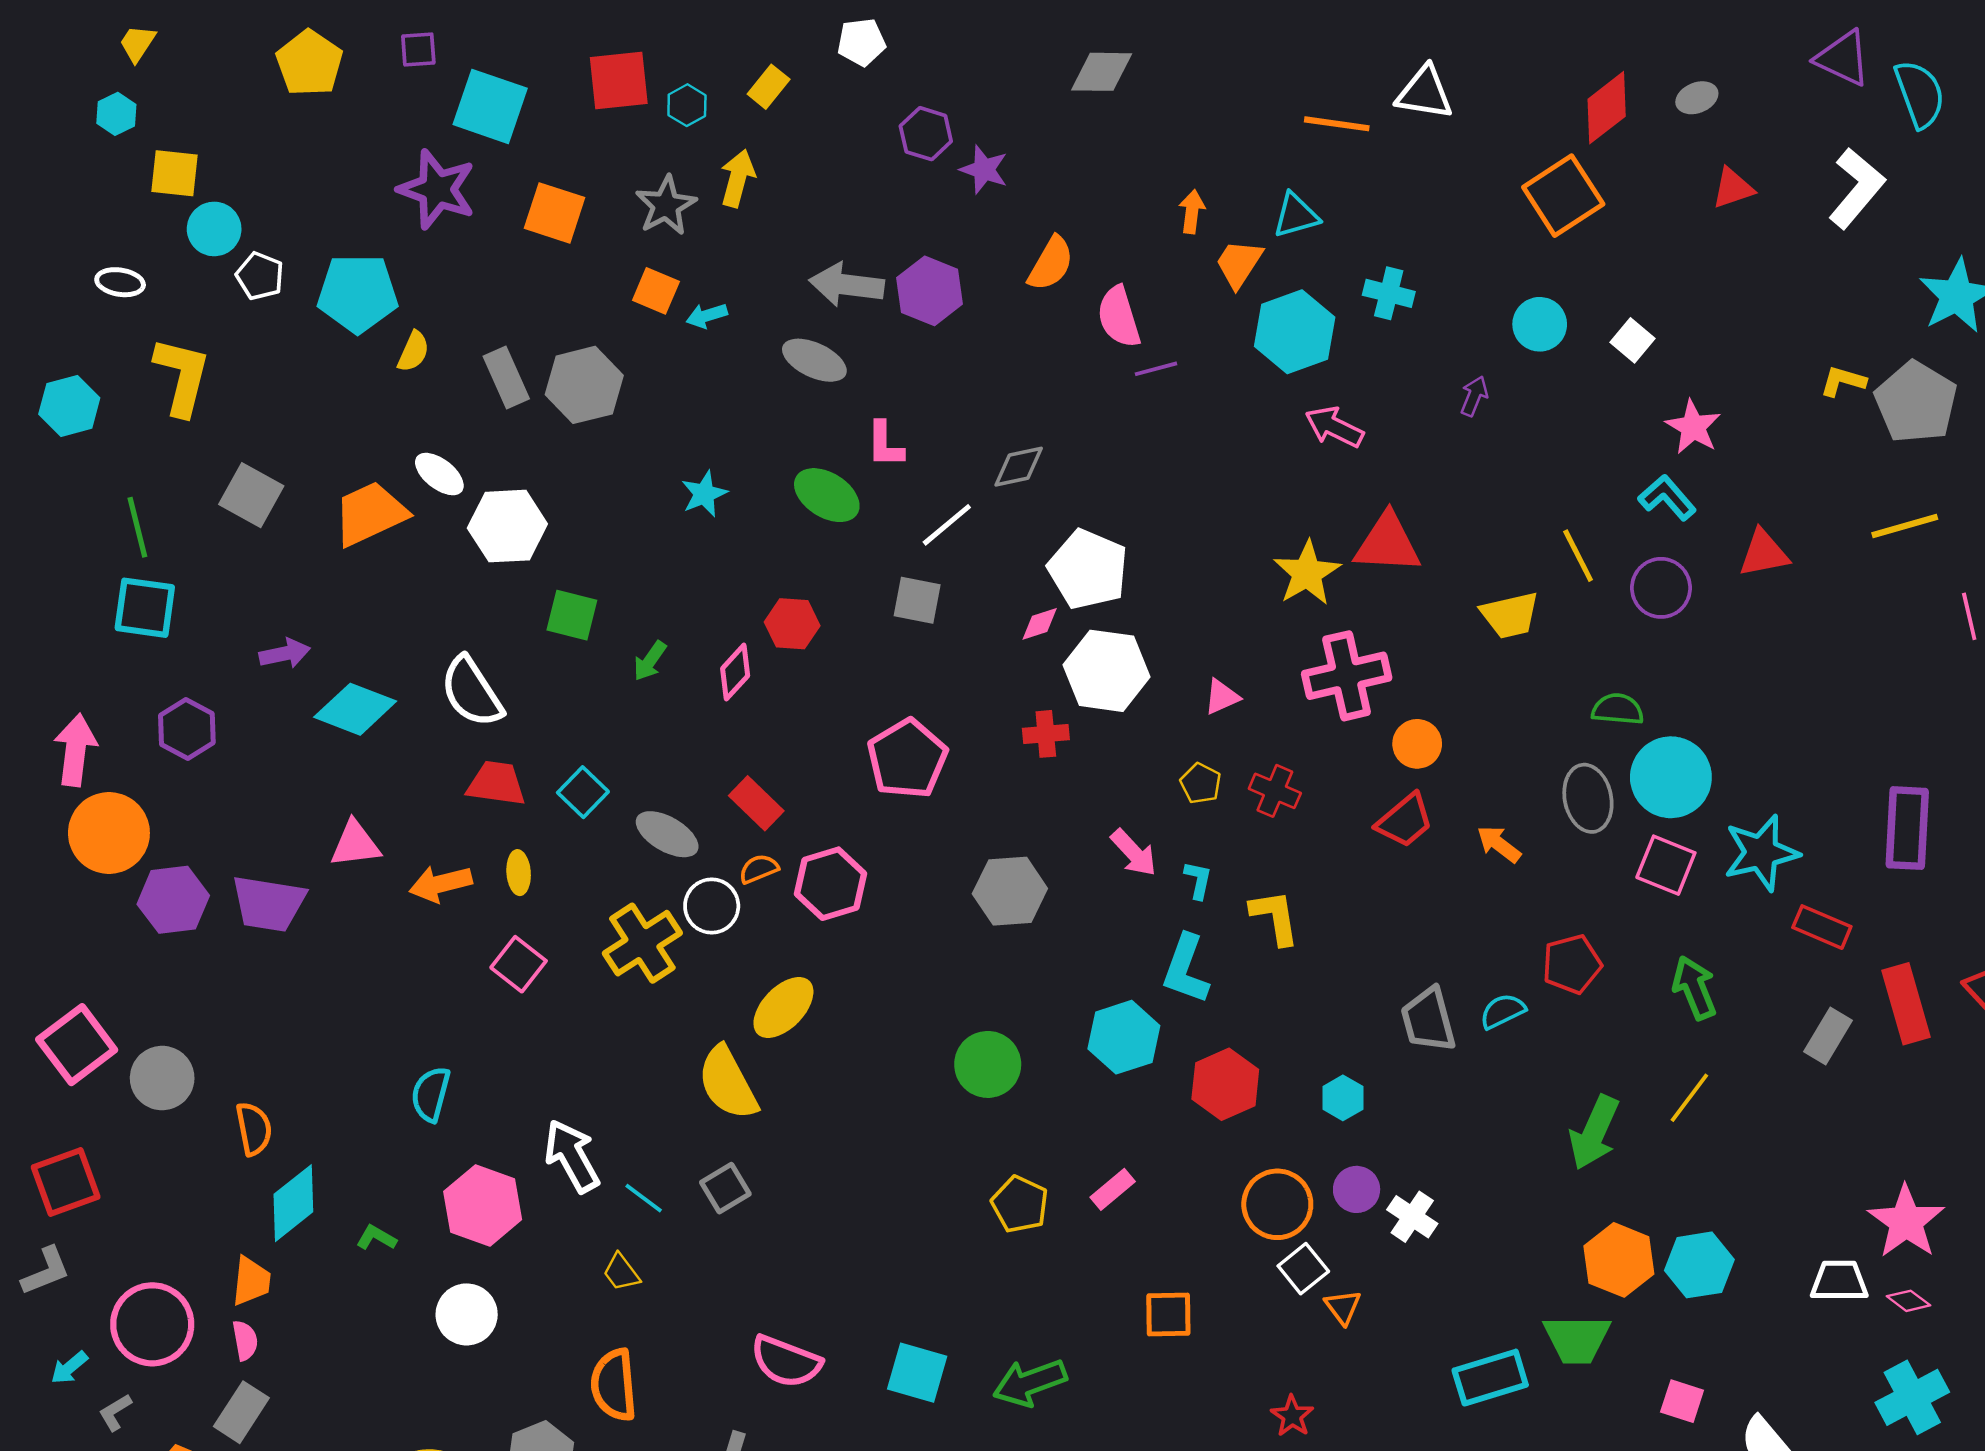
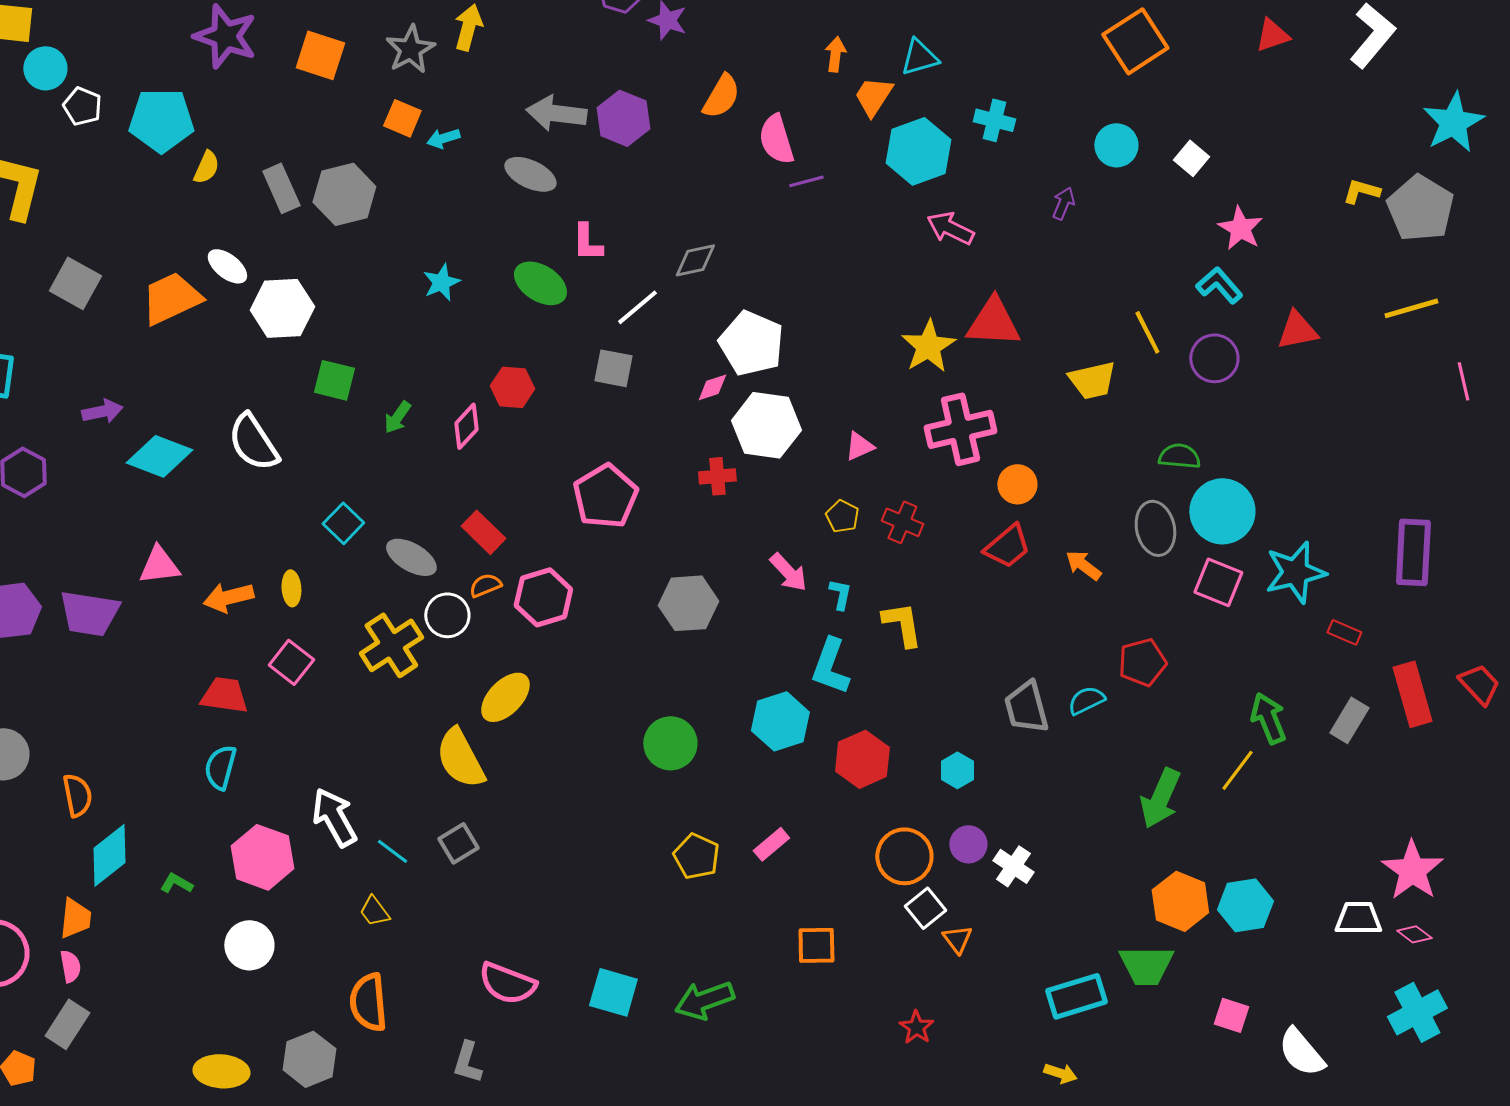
red trapezoid: (496, 783) -> (224, 695), moved
red rectangle: (1822, 927) -> (1344, 632), size x0.7
green arrow: (1694, 988) -> (1268, 718), moved

